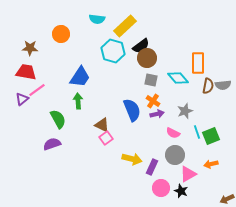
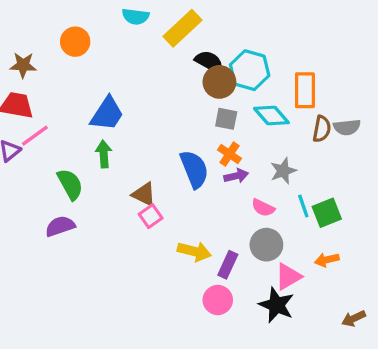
black semicircle: (141, 46) -> (209, 62), turned -114
cyan hexagon: (113, 51) -> (250, 70), moved
pink circle: (161, 188) -> (218, 300), moved
black star: (181, 191) -> (276, 305), size x1.5

